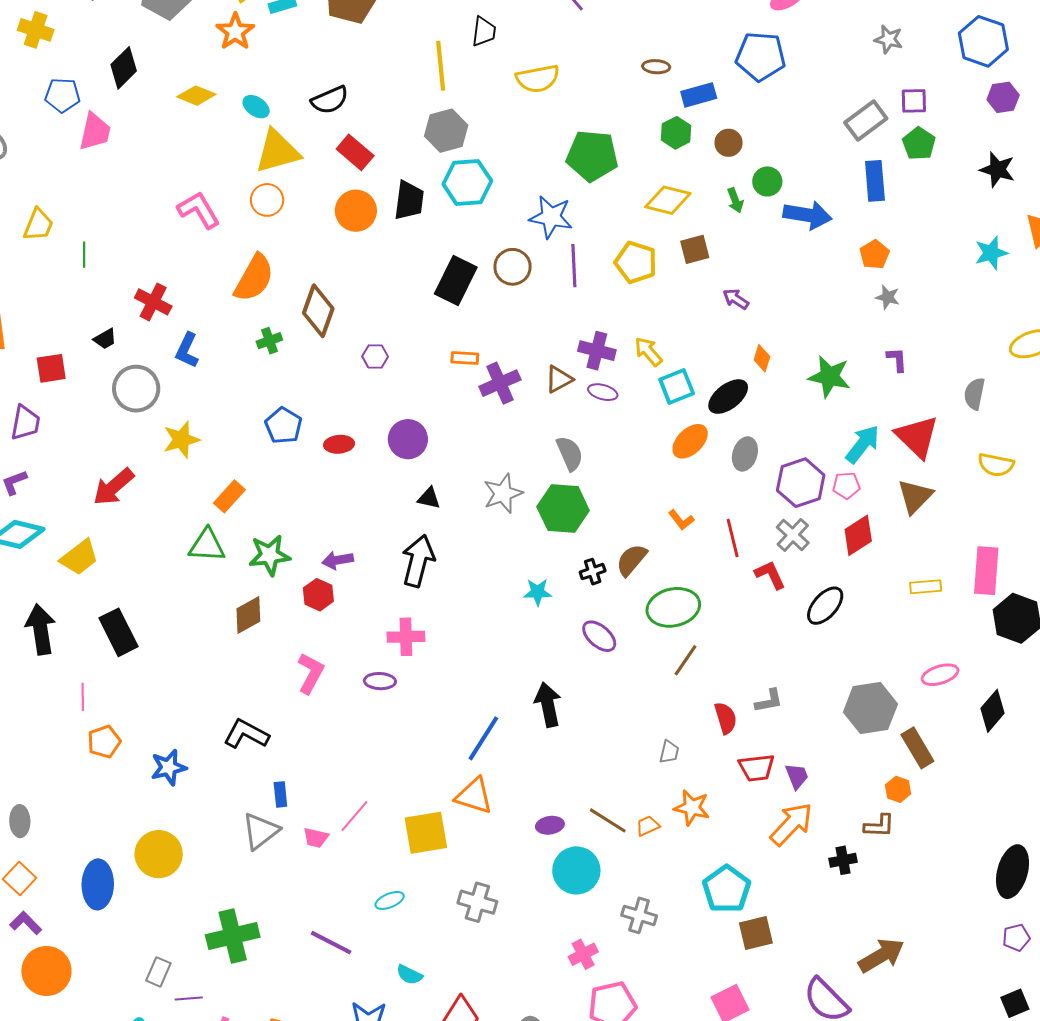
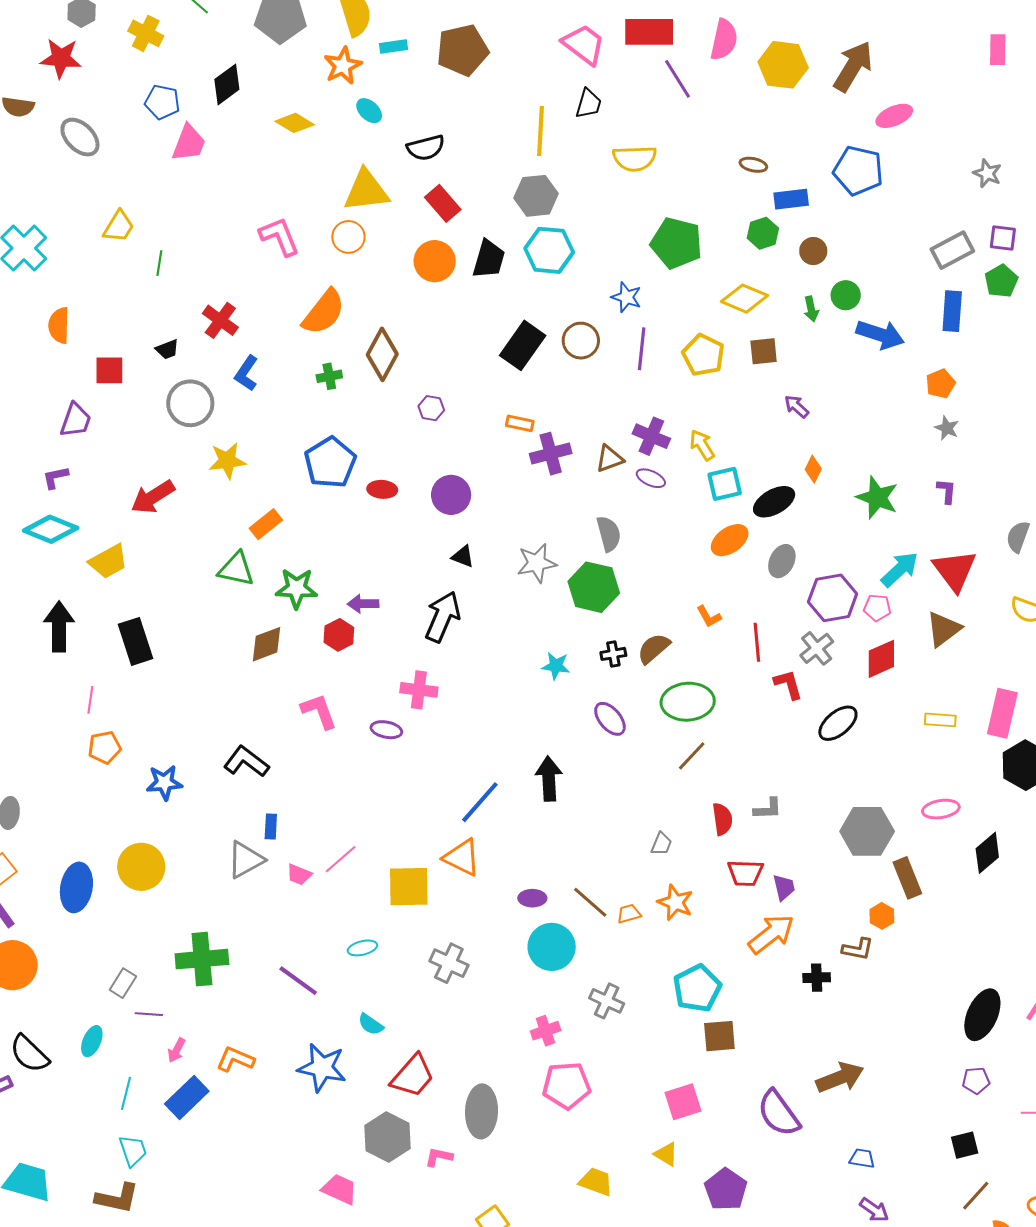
cyan ellipse: (256, 107) -> (369, 111), moved
blue star: (551, 217) -> (626, 297), size x0.7
blue pentagon: (283, 426) -> (330, 462), size x1.4
pink L-shape: (311, 673) -> (319, 711), turned -57

